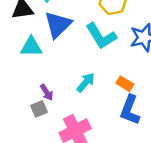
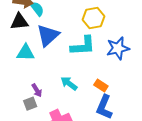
cyan L-shape: (101, 36) -> (83, 46), turned -64
cyan arrow: (86, 82) -> (69, 83), turned -96

